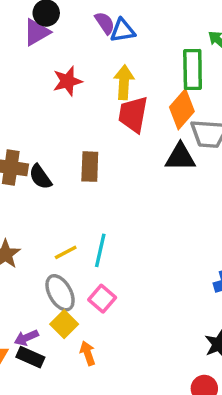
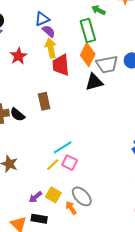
purple semicircle: (105, 23) -> (49, 31), moved
cyan line: (100, 250) -> (63, 147), turned 60
yellow line: (66, 252) -> (53, 165), moved
gray ellipse: (60, 293) -> (82, 196), moved
pink square: (102, 299) -> (70, 163), moved
purple arrow: (26, 338) -> (35, 197), moved

